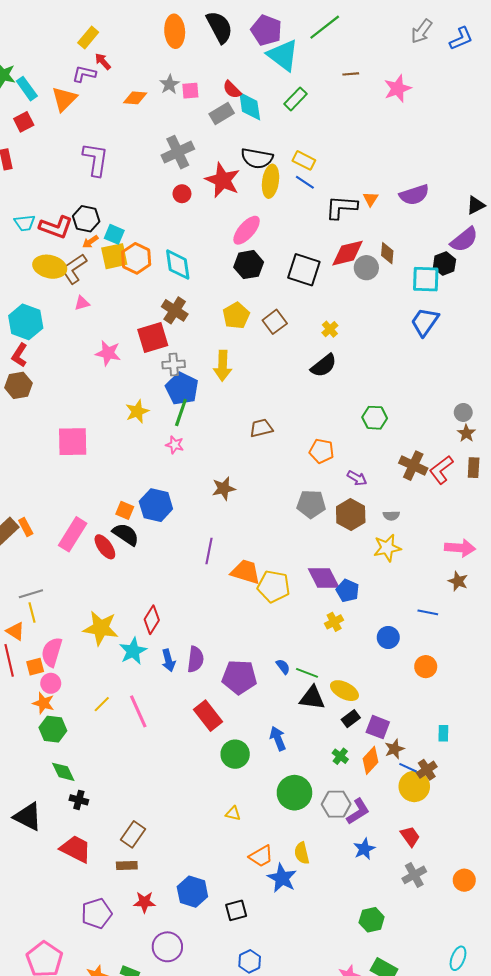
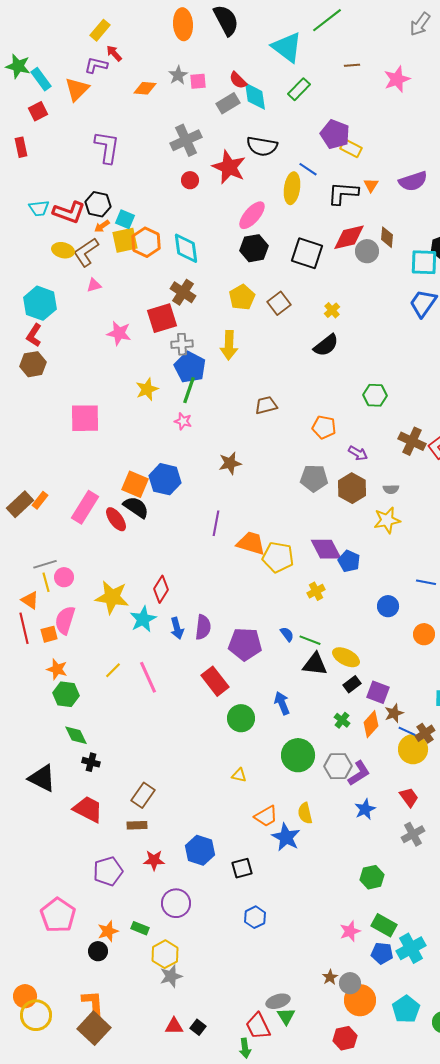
purple pentagon: (266, 30) -> (335, 134), moved
yellow rectangle: (304, 160) -> (351, 148), moved
yellow ellipse: (271, 181) -> (292, 188), moved
yellow ellipse: (50, 267) -> (63, 250), size x0.7
orange square: (125, 510) -> (135, 484), size x1.5
orange rectangle: (26, 527) -> (40, 500), turned 66
yellow cross: (334, 622) -> (316, 591), moved
pink circle: (51, 683) -> (64, 577), moved

